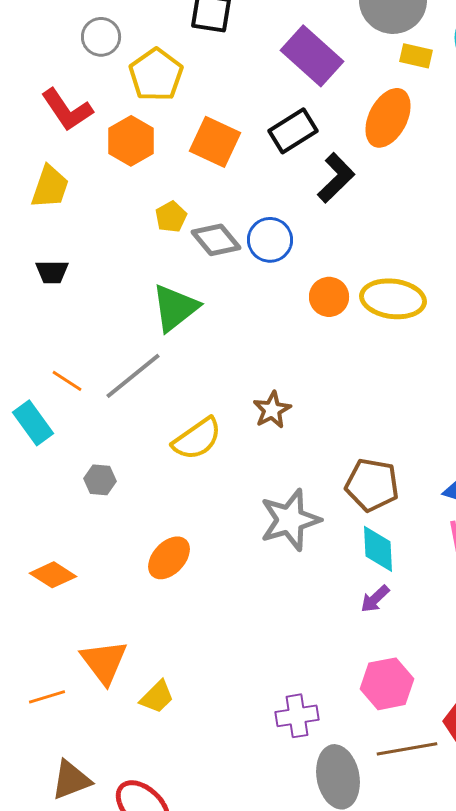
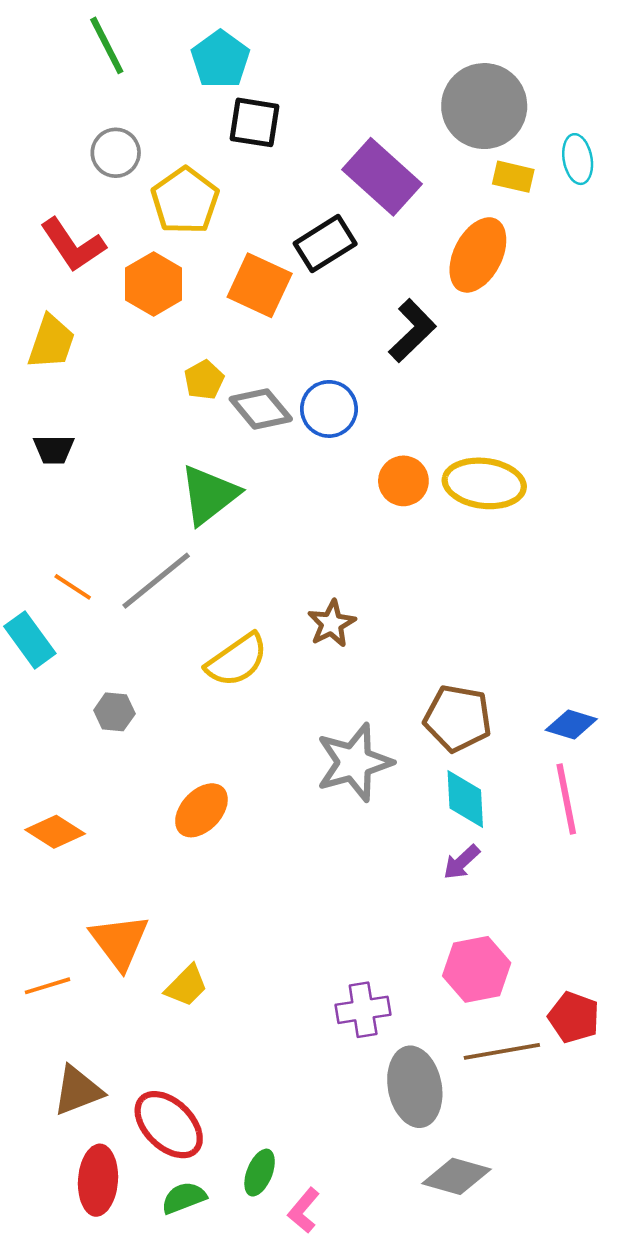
black rectangle: (293, 131) -> (325, 244), moved

